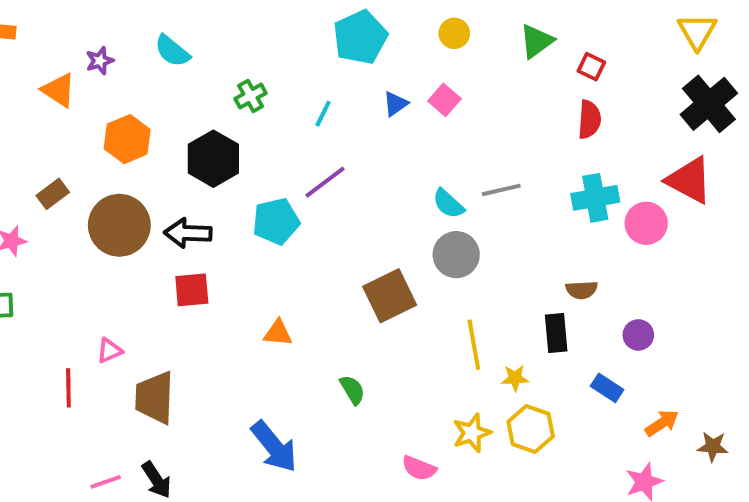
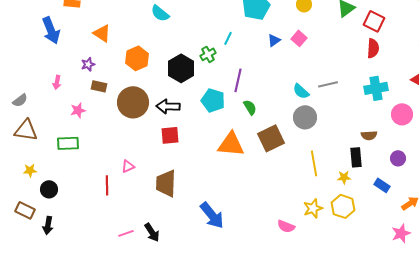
purple star: (100, 61) -> (88, 64), moved
red square: (591, 67) -> (374, 21), size x1.5
green cross: (251, 96) -> (208, 54), moved
cyan line: (323, 114) -> (228, 38), moved
purple line: (325, 182) -> (238, 80), turned -40
brown rectangle: (53, 194) -> (99, 86), turned 49
cyan pentagon: (276, 221) -> (213, 100), turned 30
pink circle: (646, 223) -> (402, 114), moved
orange triangle: (278, 333) -> (231, 144), moved, size x1.8
yellow star: (515, 378) -> (344, 177), moved
green semicircle: (352, 390) -> (250, 107), moved
brown trapezoid: (155, 398) -> (166, 183), moved

